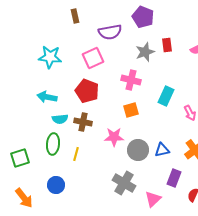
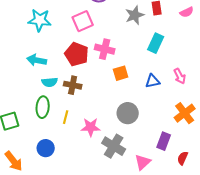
pink cross: (131, 80) -> (105, 49), moved
cyan rectangle: (166, 96) -> (156, 43), moved
pink star: (114, 137) -> (91, 127), moved
blue triangle: (162, 150) -> (153, 81), moved

